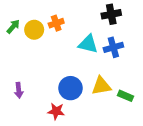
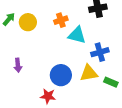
orange cross: (56, 23) -> (61, 20), moved
blue cross: (113, 47) -> (100, 52), moved
purple arrow: (19, 90) -> (18, 65), moved

